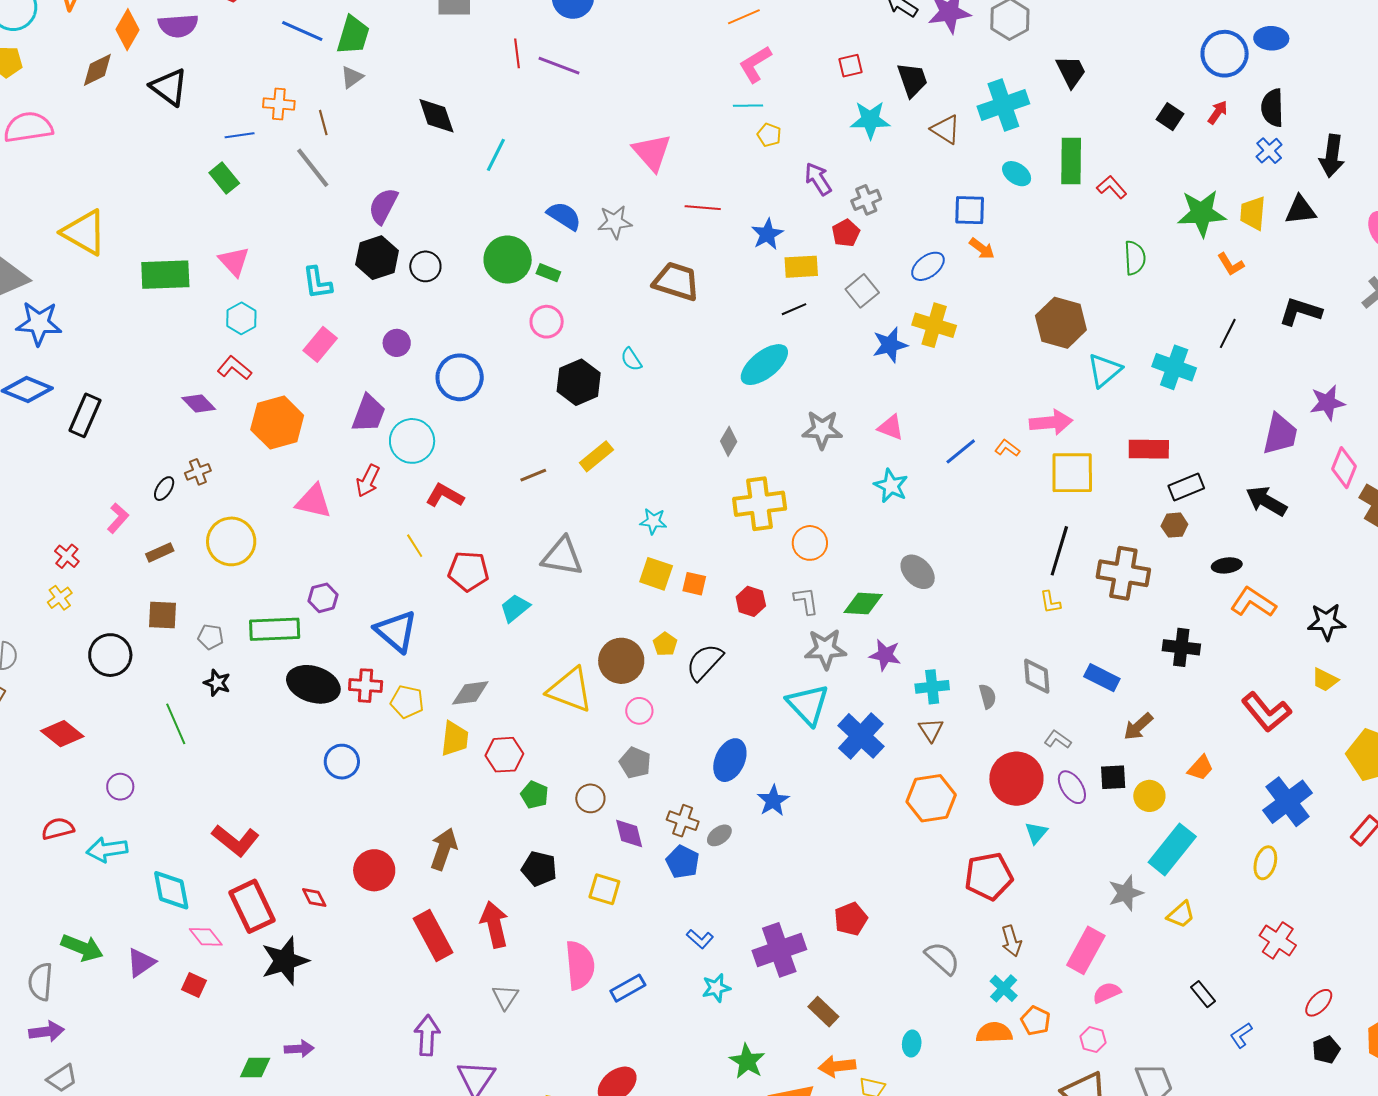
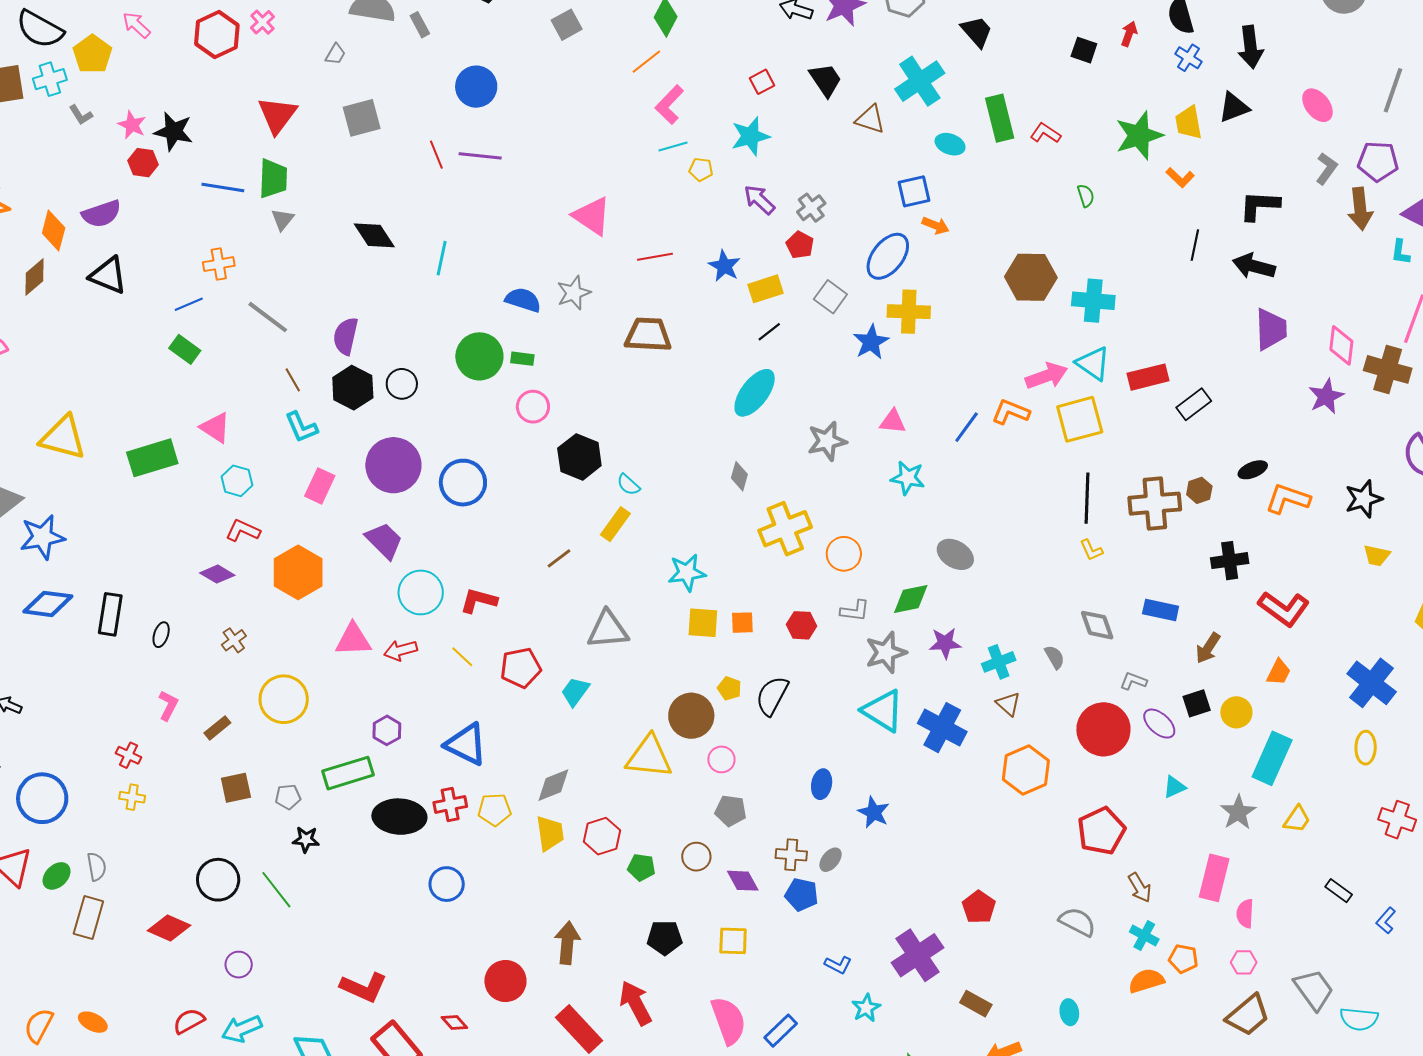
cyan star: (870, 120) -> (750, 136), moved
brown line: (323, 123) -> (293, 380), moved
green semicircle: (1135, 258) -> (1086, 196), size x0.7
blue ellipse: (928, 266) -> (888, 256), size x1.4
purple circle: (397, 343) -> (393, 465), size x2.0
cyan semicircle: (631, 359) -> (628, 485), moved
cyan cross: (1174, 367) -> (1093, 301), moved
cyan triangle: (1104, 370) -> (1093, 363), moved, turned -30
purple star: (1327, 403) -> (1326, 396), moved
purple trapezoid: (369, 413) -> (384, 541), turned -51
cyan circle: (412, 441) -> (421, 592), moved
orange L-shape: (1007, 448) -> (1011, 412), size x1.5
red arrow: (368, 481) -> (400, 650), moved, turned 64
black ellipse: (164, 489) -> (161, 635), moved
black arrow: (1266, 501) -> (1254, 266), moved
cyan star: (653, 521) -> (687, 573), size x1.4
brown hexagon: (1174, 525) -> (1199, 490), moved
yellow cross: (60, 598) -> (132, 797), turned -30
gray L-shape: (806, 601) -> (855, 611), turned 120
black circle: (110, 655) -> (218, 880), moved
red L-shape: (1266, 712) -> (1284, 609), moved
blue ellipse: (730, 760) -> (822, 784), size x0.7
cyan triangle: (1036, 833) -> (1174, 787), moved, turned 40
pink semicircle: (1107, 993) -> (1245, 913), turned -48

